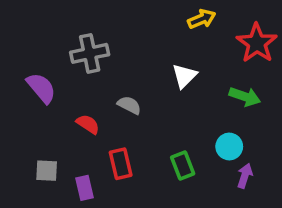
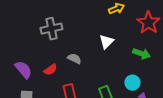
purple semicircle: (41, 88) -> (23, 70), moved
red semicircle: (88, 124) -> (50, 70), turned 112

